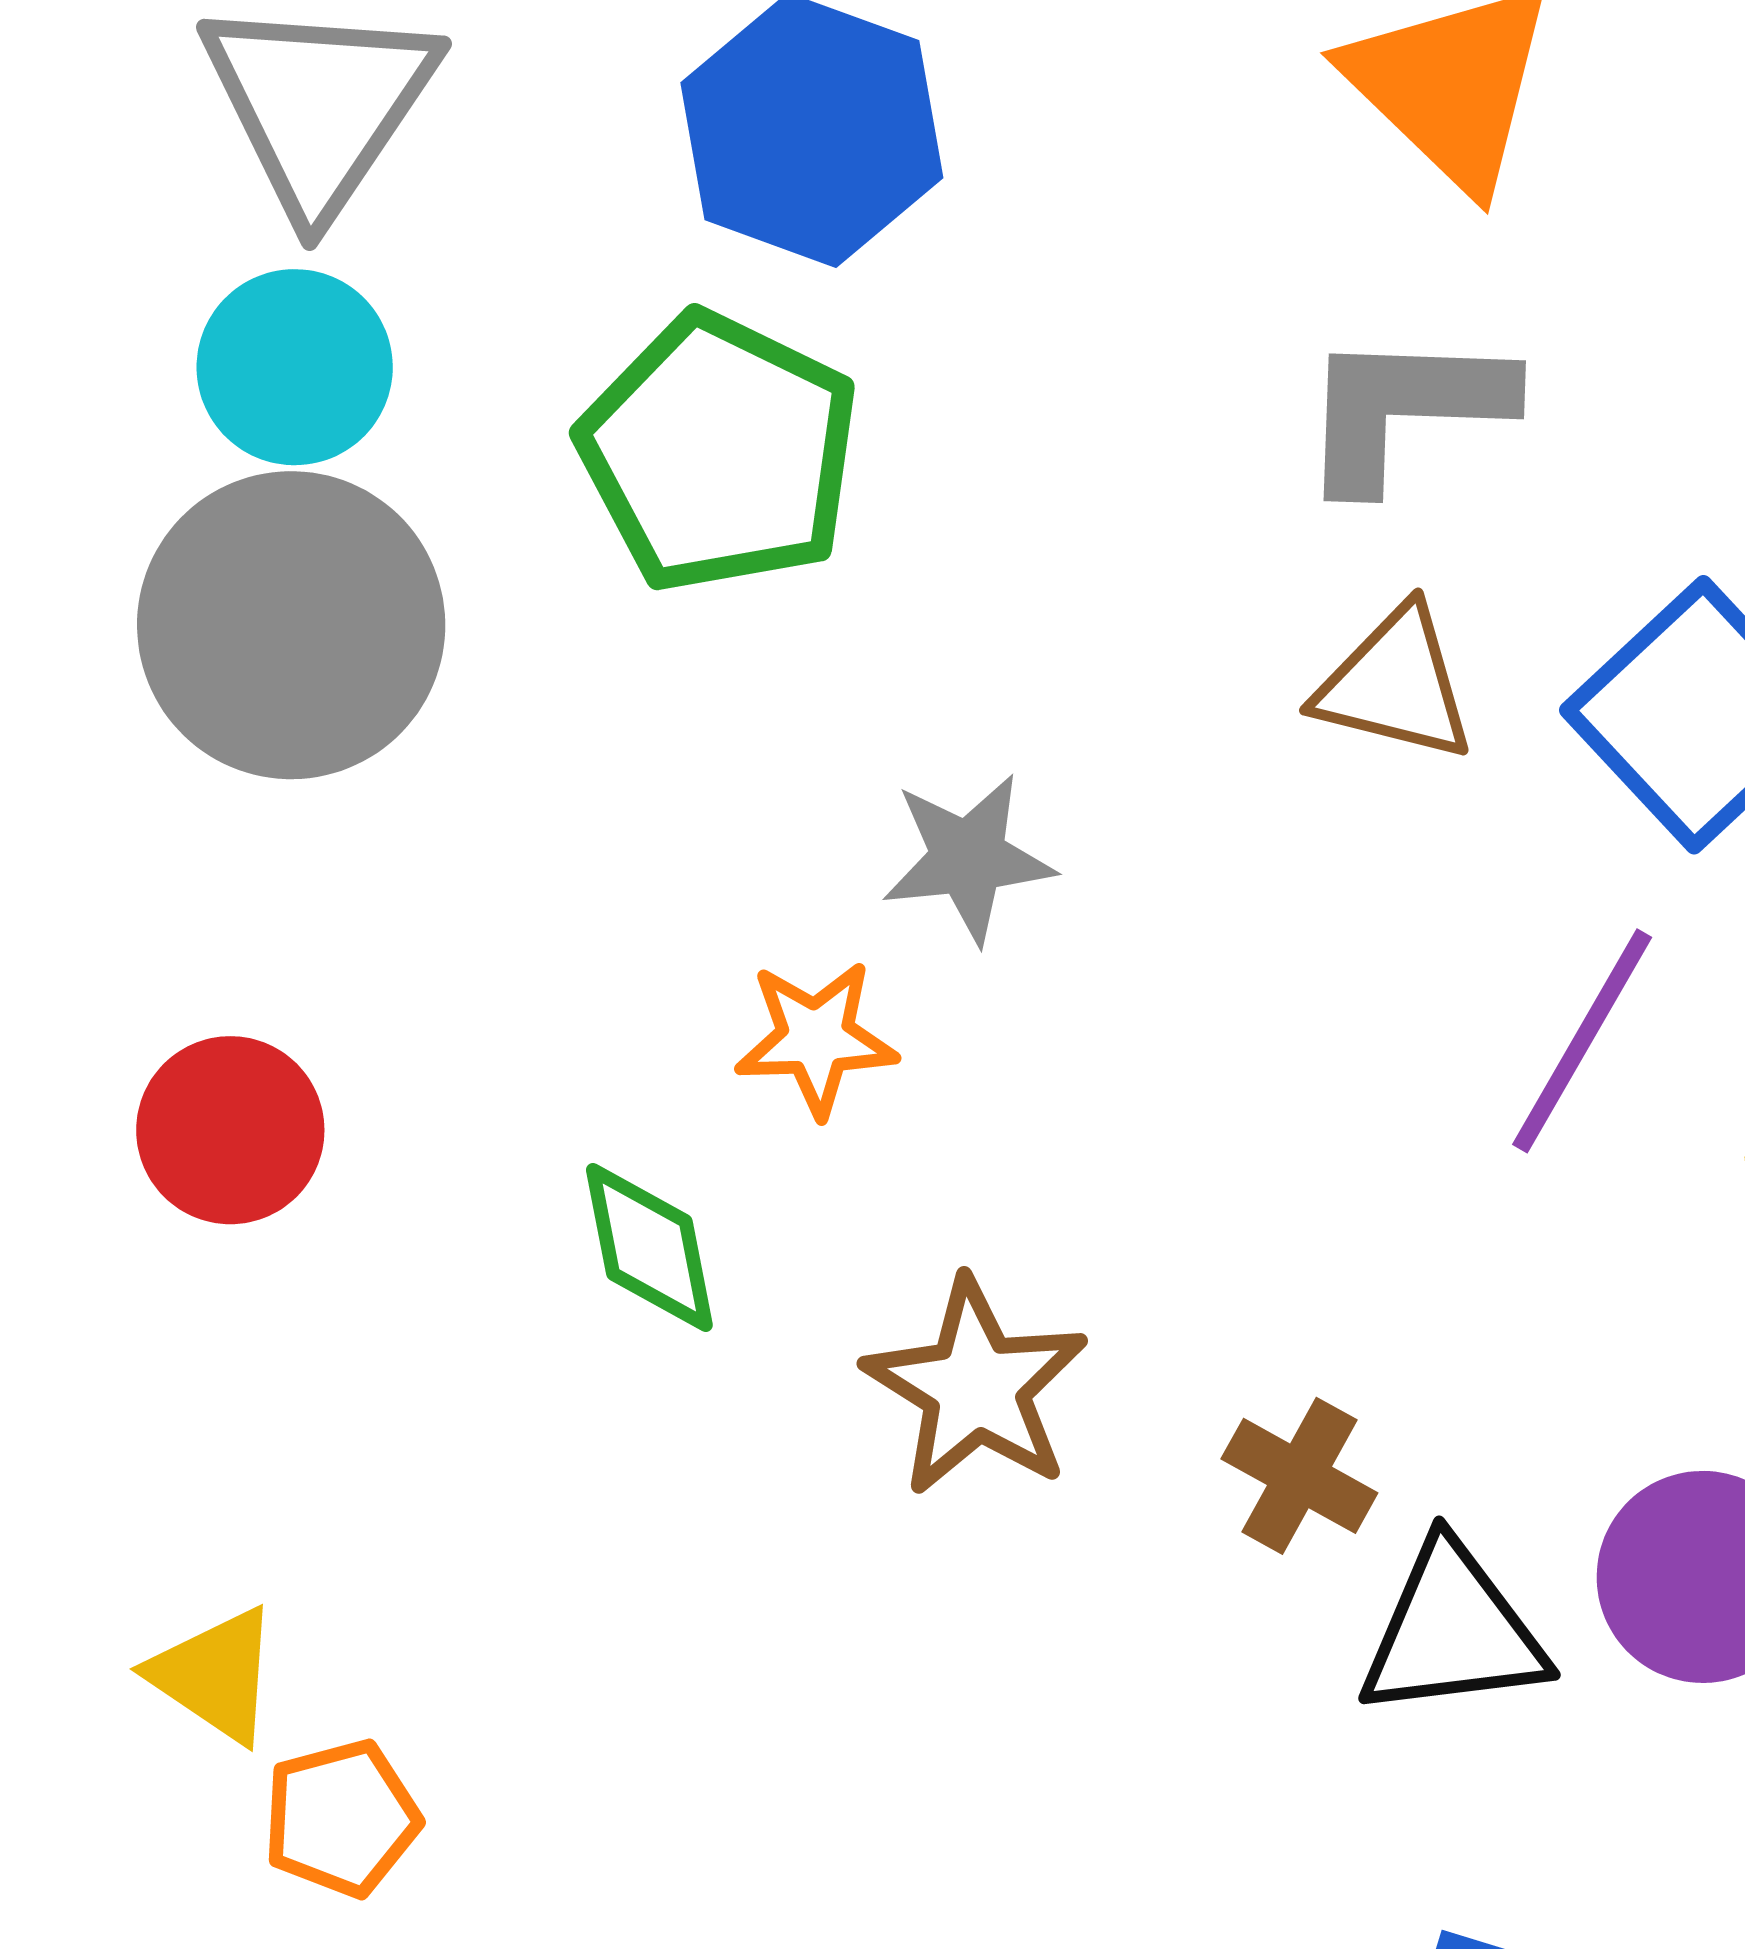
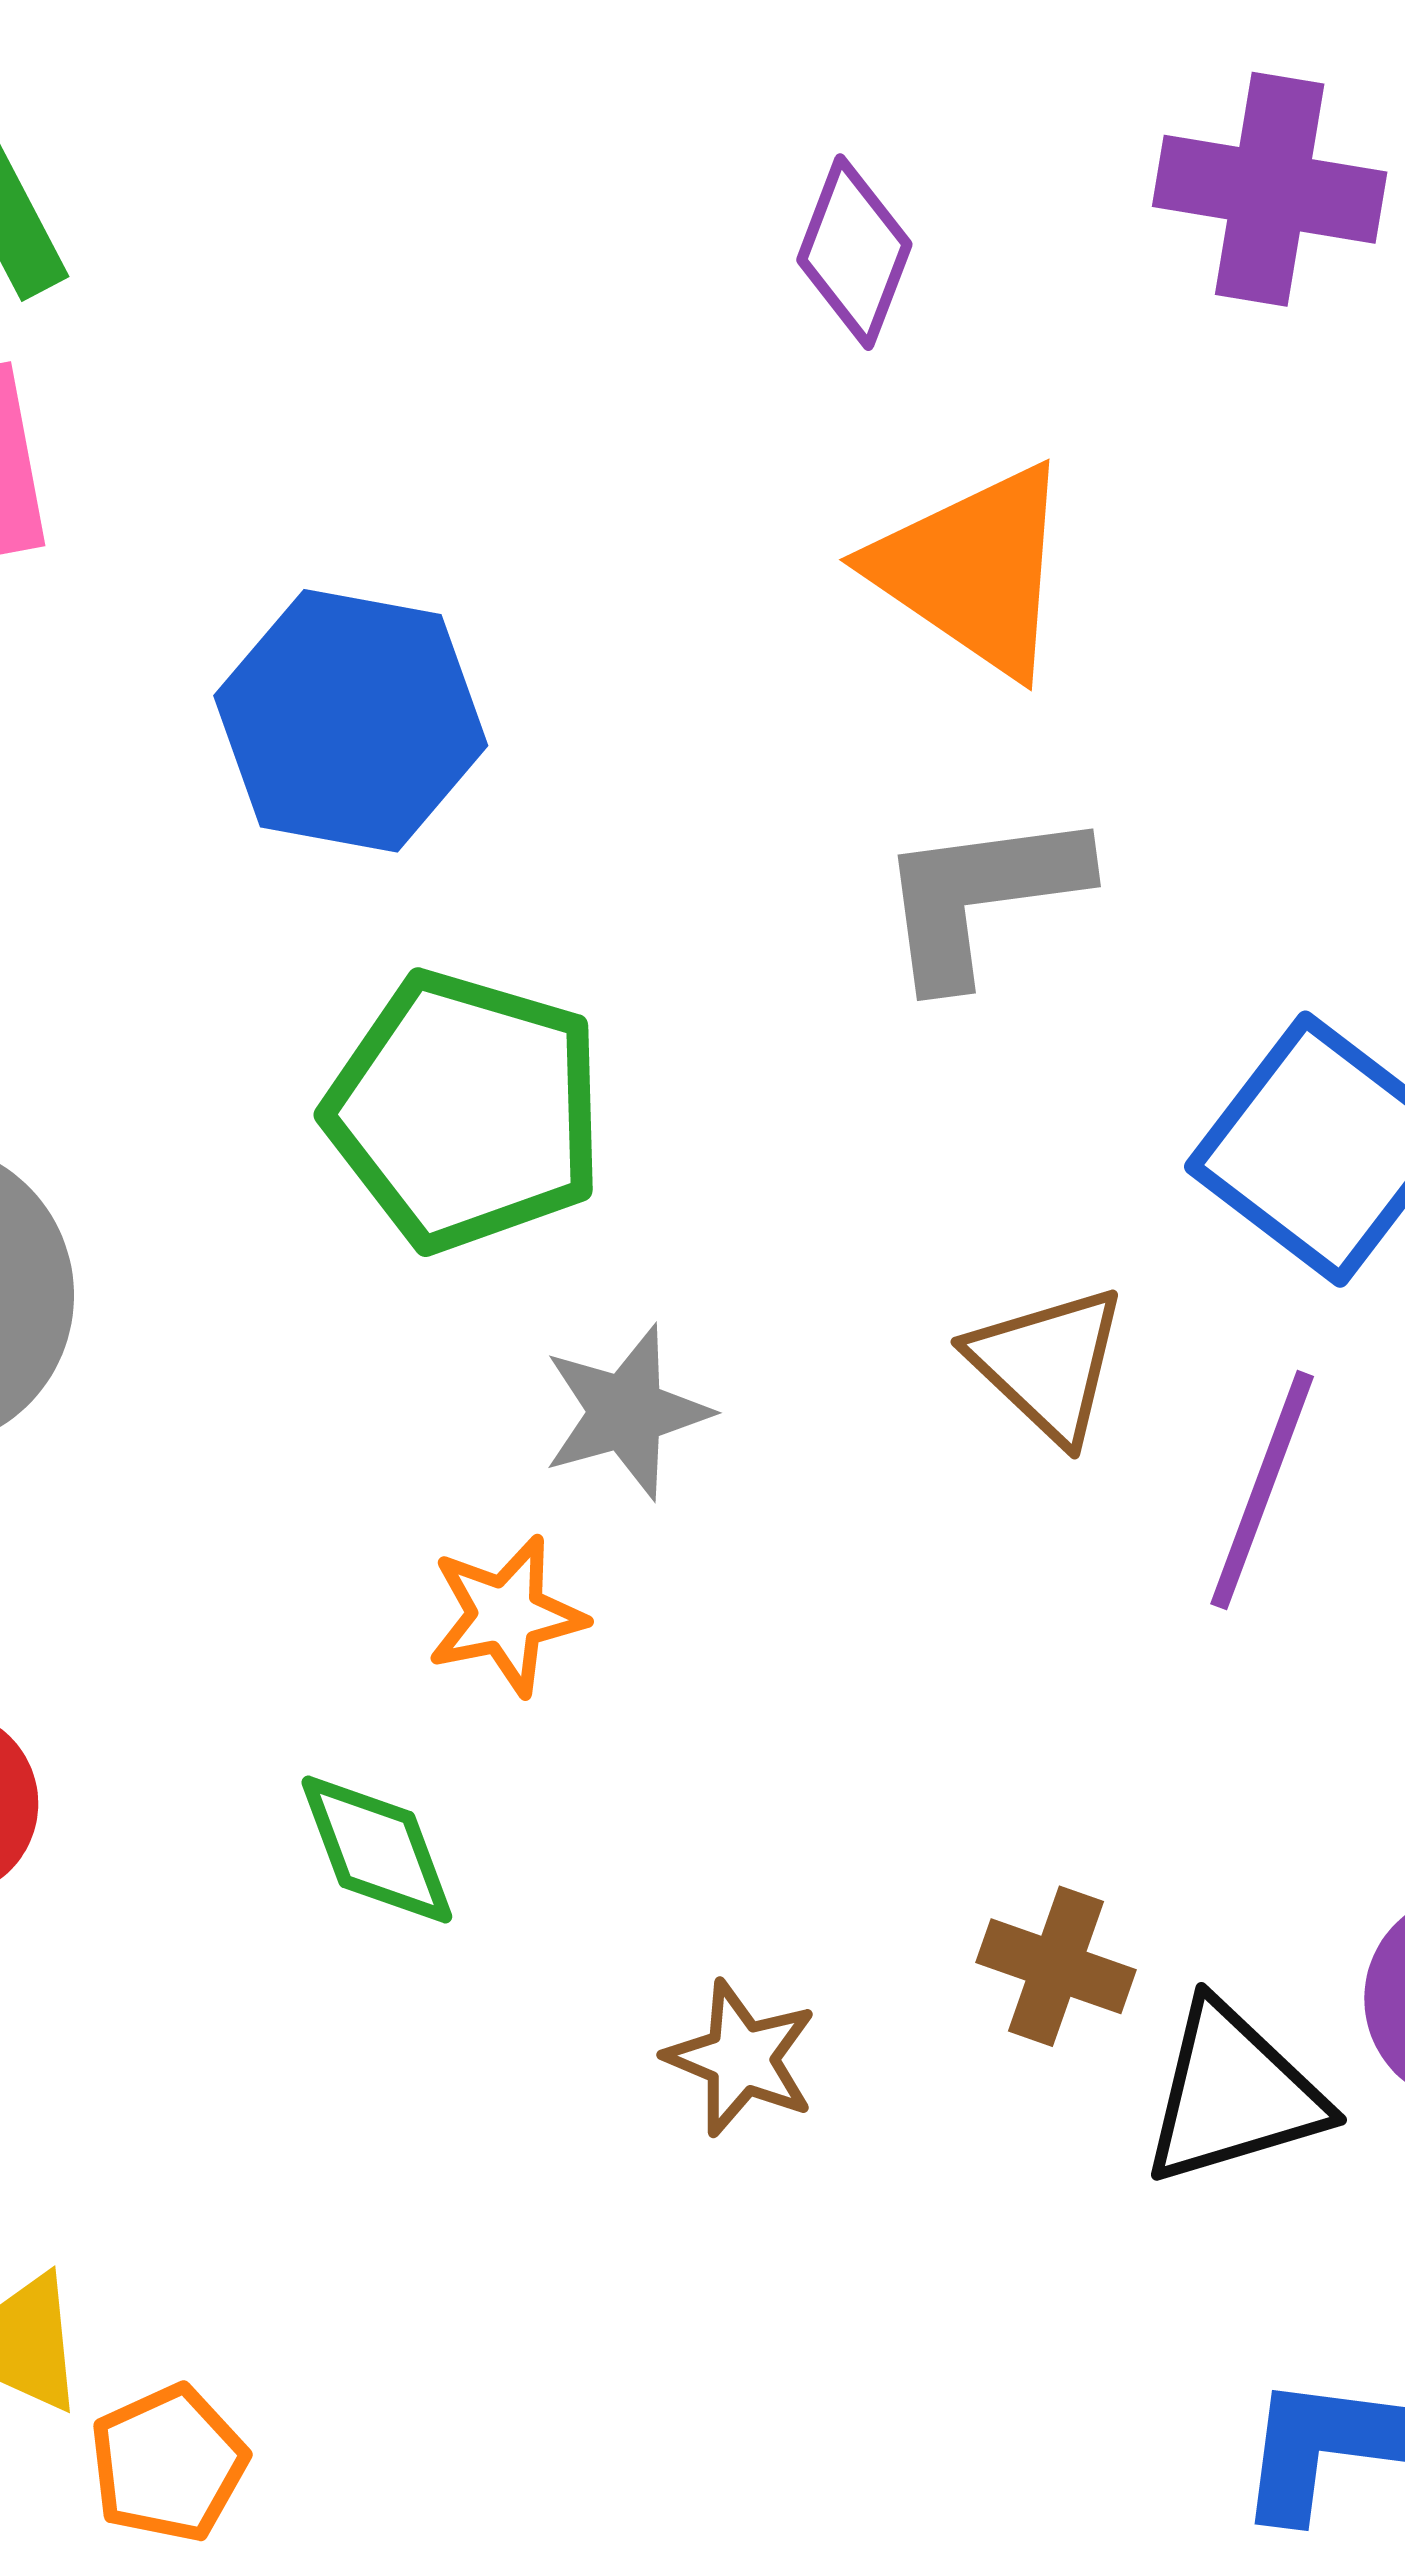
green pentagon: (719, 453) -> (465, 1111), moved
brown triangle: (1395, 684) -> (1048, 1364), moved, turned 39
brown star: (976, 1387) -> (741, 2058), moved, size x0.7

